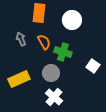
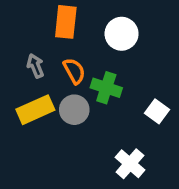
gray circle: (51, 73) -> (74, 110), moved
yellow rectangle: (19, 79) -> (35, 110), moved
white cross: (54, 97) -> (130, 164), moved

